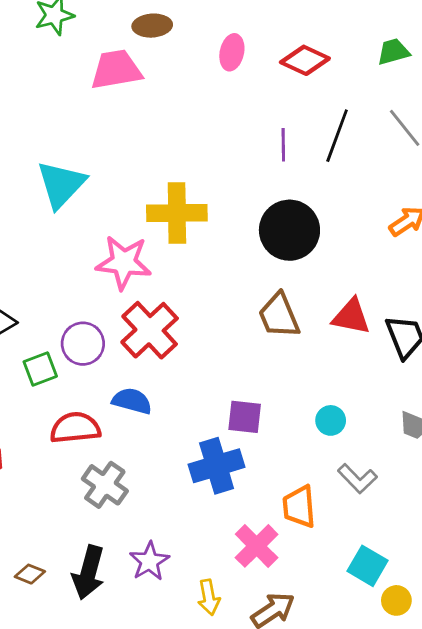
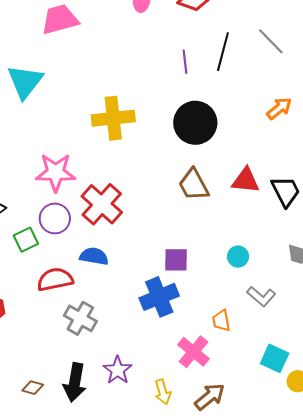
cyan triangle: (61, 184) -> (25, 82), moved
pink star: (124, 262) -> (56, 172), moved
orange trapezoid: (299, 507) -> (221, 321), size x0.7

